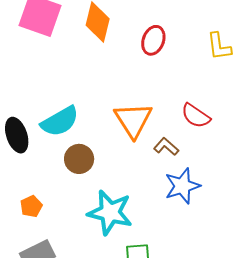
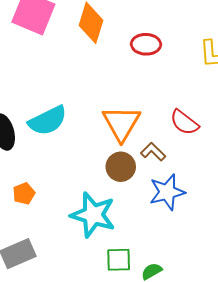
red ellipse: (153, 40) -> (146, 44), turned 68
brown circle: (79, 159) -> (121, 167), moved
orange pentagon: (31, 206) -> (24, 194), moved

